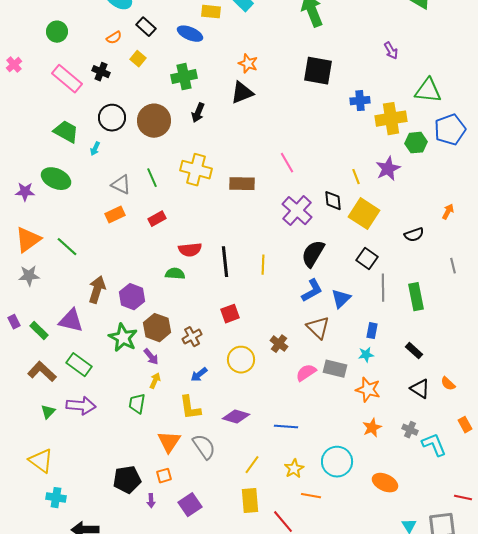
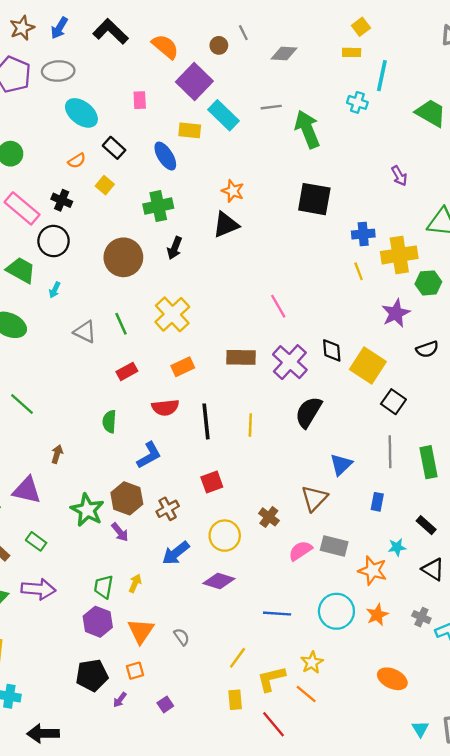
blue ellipse: (190, 34) -> (165, 156), turned 35
black circle: (112, 118) -> (54, 241), moved
yellow cross: (196, 170) -> (172, 314), turned 32
yellow line: (356, 177) -> (359, 271), moved
brown rectangle: (242, 184) -> (241, 357), moved
orange rectangle: (115, 215) -> (183, 367), moved
black semicircle: (414, 235) -> (427, 349), moved
black square: (367, 259) -> (393, 402), moved
green semicircle: (175, 274) -> (109, 421), moved, turned -90
brown arrow: (97, 290) -> (57, 454), size x0.6
blue L-shape: (312, 291) -> (149, 455), moved
purple hexagon: (132, 297) -> (98, 622), moved
brown triangle: (318, 328) -> (314, 498), turned 30
cyan star: (366, 355) -> (397, 547), moved
green rectangle: (79, 365) -> (36, 541), size x0.7
blue arrow: (199, 375) -> (176, 553), size x1.4
yellow arrow: (155, 381) -> (135, 583), moved
yellow L-shape: (190, 408) -> (271, 679), moved, turned 84
purple diamond: (236, 417) -> (219, 581), moved
gray semicircle: (204, 447) -> (182, 637), size x0.6
cyan circle: (337, 462) -> (336, 611), moved
yellow star: (294, 469) -> (312, 662), moved
orange line: (311, 496) -> (306, 694), turned 30
purple arrow: (151, 501) -> (120, 700), turned 40
yellow rectangle: (250, 501) -> (235, 700), size x0.7
purple square: (190, 505) -> (165, 704), size x0.6

